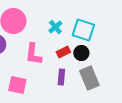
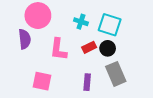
cyan cross: (55, 27) -> (81, 22), turned -32
purple rectangle: (61, 77) -> (87, 82), moved

